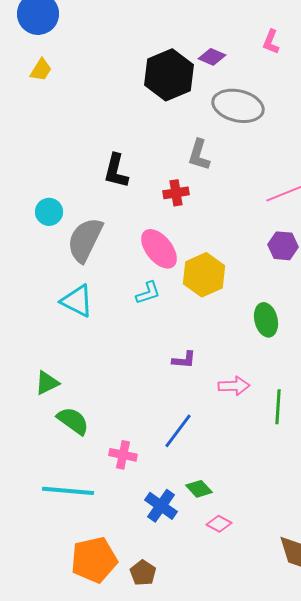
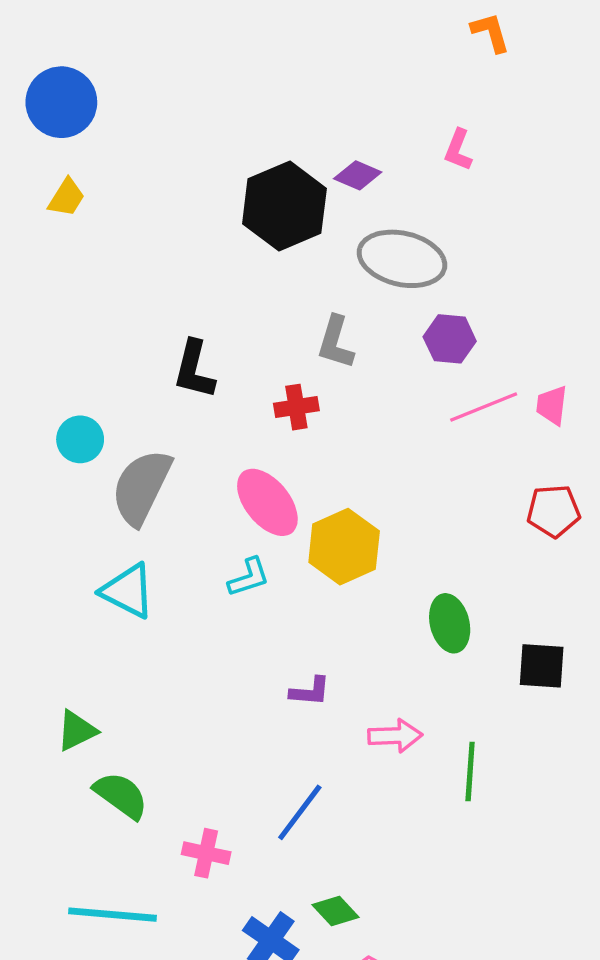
purple hexagon: (283, 246) -> (450, 339), moved

